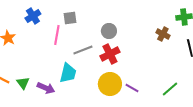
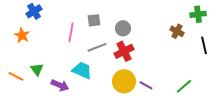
blue cross: (33, 16) -> (34, 11), moved
gray square: (70, 18) -> (94, 20), moved
cyan trapezoid: (68, 73) -> (82, 70), turned -80
green triangle: (23, 83) -> (37, 69), moved

